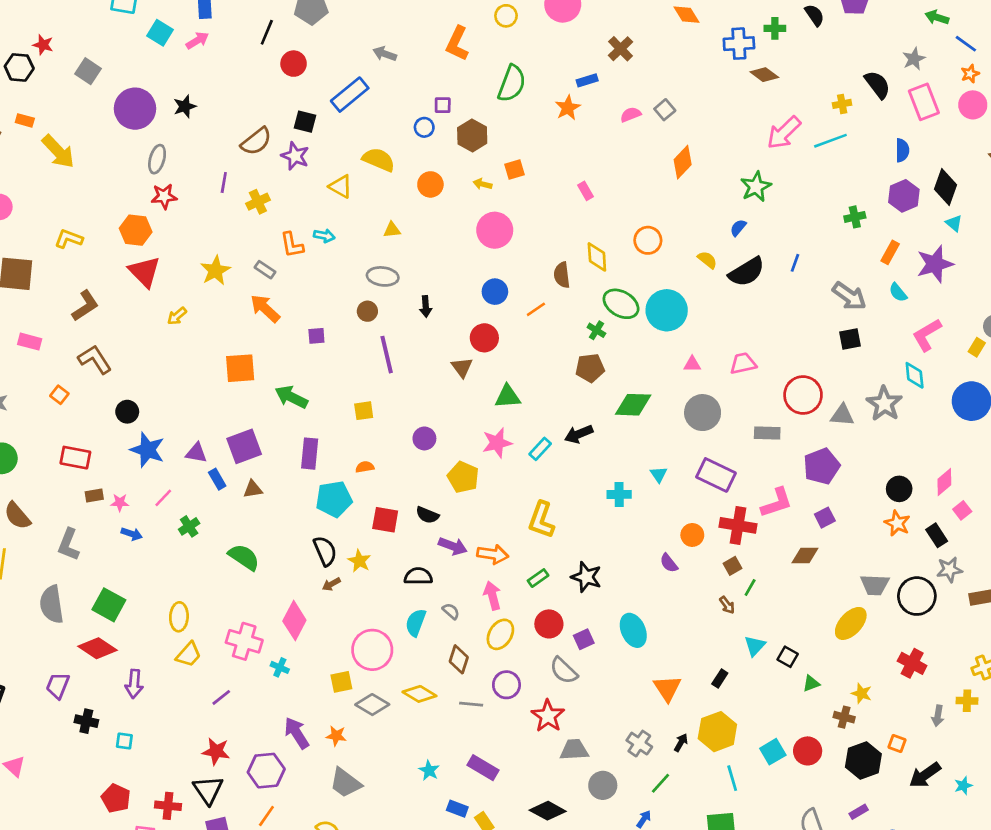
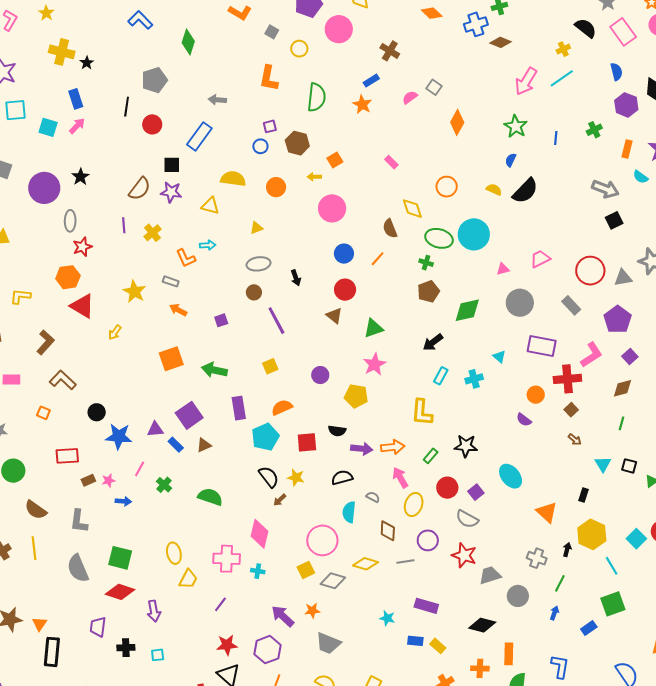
blue line: (795, 263) -> (556, 138), moved
orange arrow: (265, 308) -> (178, 310), size x0.7
gray rectangle: (767, 433) -> (571, 305), turned 60
cyan rectangle: (540, 449) -> (441, 376), moved
orange semicircle: (365, 467) -> (282, 407), size x1.5
green line: (750, 588) -> (621, 423), moved

